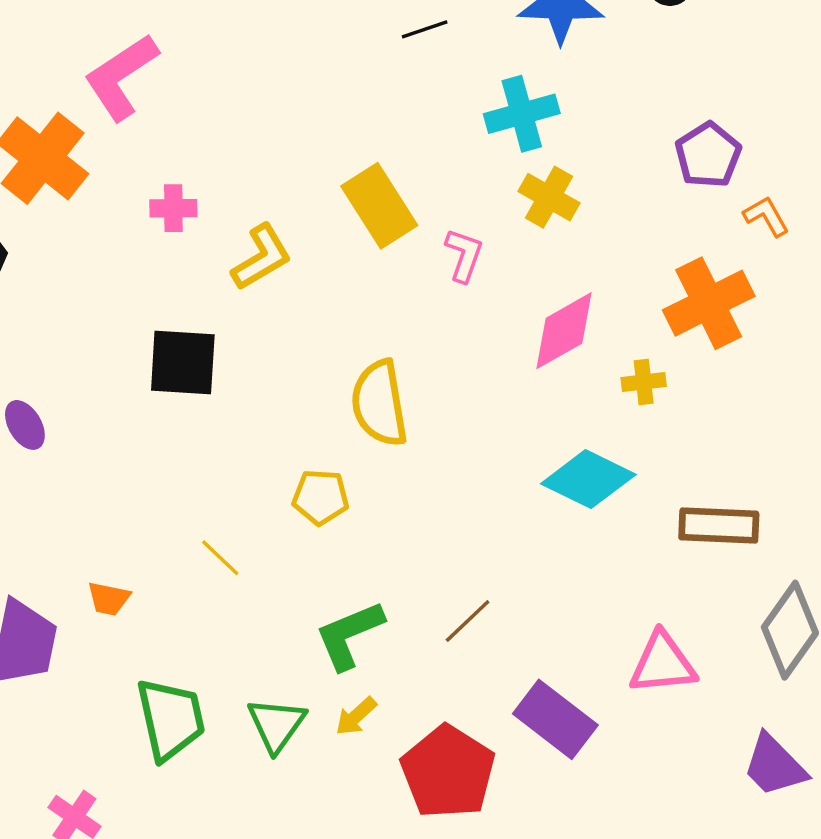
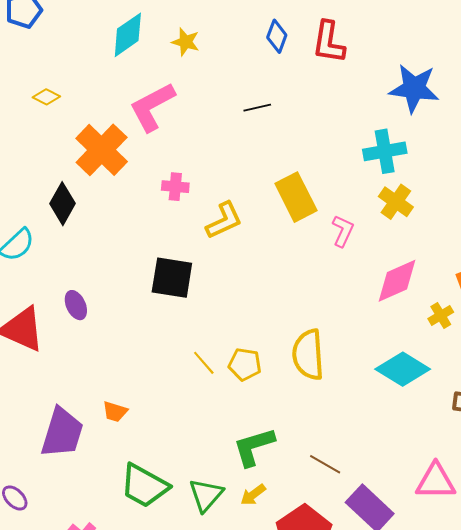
black line: (425, 29) -> (257, 108), moved
yellow cross: (644, 382) -> (441, 315), turned -30
yellow semicircle: (379, 403) -> (308, 355), moved
yellow line: (220, 558) -> (204, 363), moved
brown line: (468, 621) -> (325, 464), moved, turned 68
green trapezoid: (171, 719) -> (144, 486), turned 126

